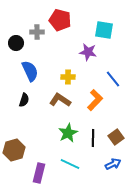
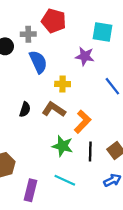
blue semicircle: (30, 71) -> (38, 62), moved
black semicircle: (24, 100) -> (25, 109), moved
orange L-shape: (95, 100) -> (82, 122), moved
green star: (68, 133) -> (63, 146), turned -30

